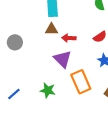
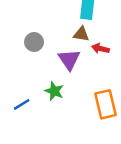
purple triangle: (63, 59) -> (69, 60), moved
green star: (48, 90) -> (54, 91), moved

